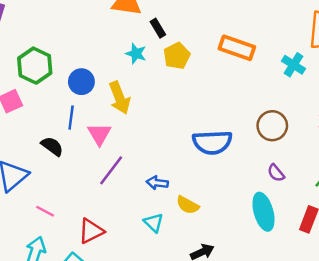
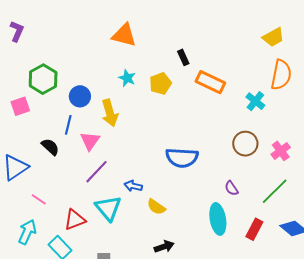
black rectangle: (158, 28) -> (183, 57), moved
brown circle: (272, 126) -> (245, 144), moved
cyan triangle: (154, 223) -> (108, 208), moved, size x1.6

